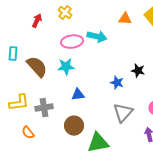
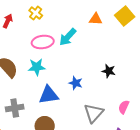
cyan arrow: (97, 37) -> (68, 37), turned 120
blue star: (117, 83) -> (76, 83), moved
blue triangle: (78, 95) -> (49, 95), size x1.5

